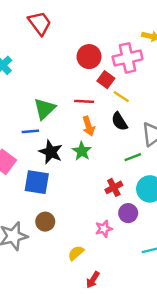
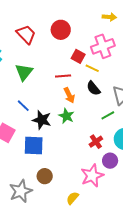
red trapezoid: (40, 23) -> (26, 34), moved
red circle: (89, 57) -> (61, 30), moved
pink cross: (128, 58) -> (103, 46), moved
green triangle: (45, 109) -> (24, 72), moved
blue line: (30, 131) -> (23, 106), turned 56
pink star: (104, 229) -> (92, 176), size x1.6

